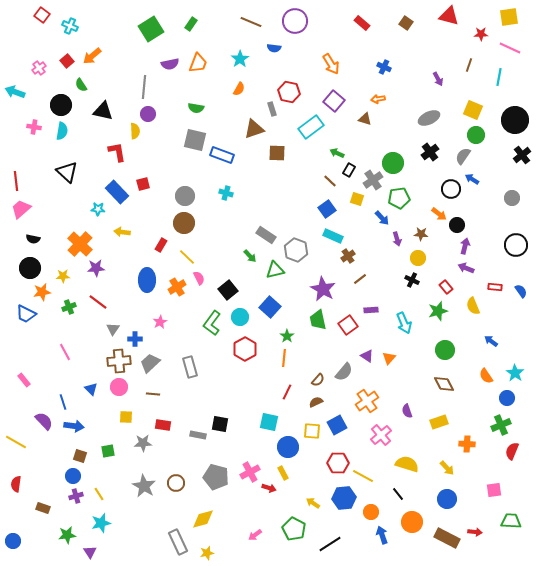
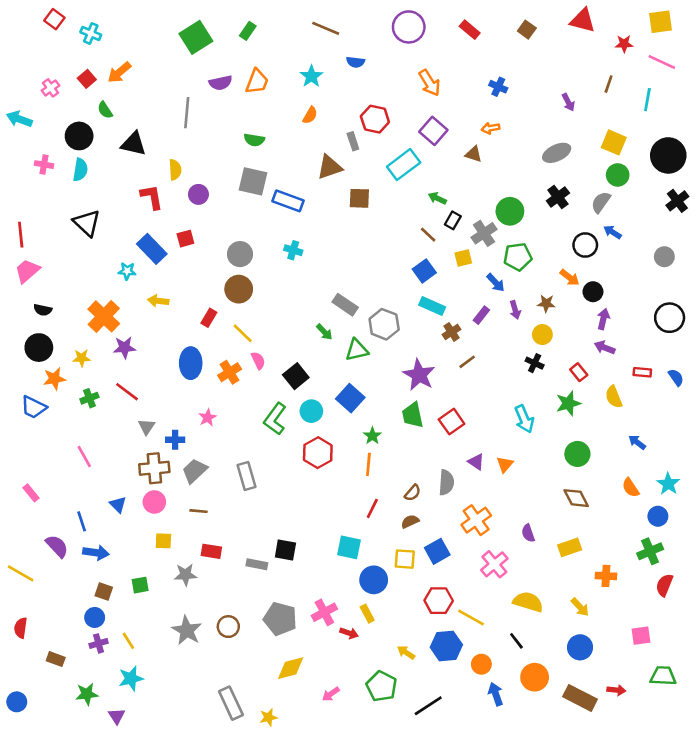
purple circle: (295, 21) -> (409, 27), moved
purple circle: (148, 114) -> (198, 194), moved
yellow square: (357, 199) -> (463, 258), turned -32
purple rectangle: (371, 310) -> (481, 315), moved, turned -48
gray semicircle: (344, 372) -> (446, 483), turned -36
yellow diamond: (203, 519) -> (291, 668), moved

